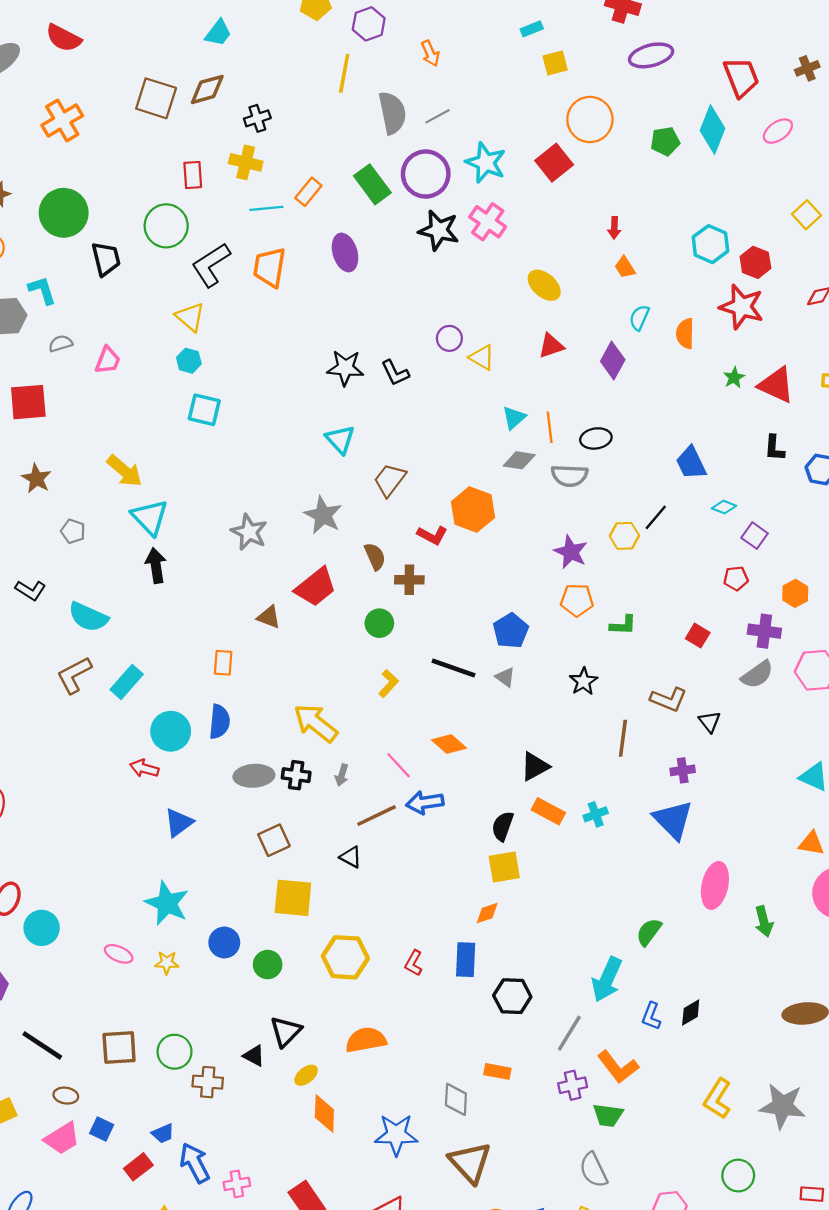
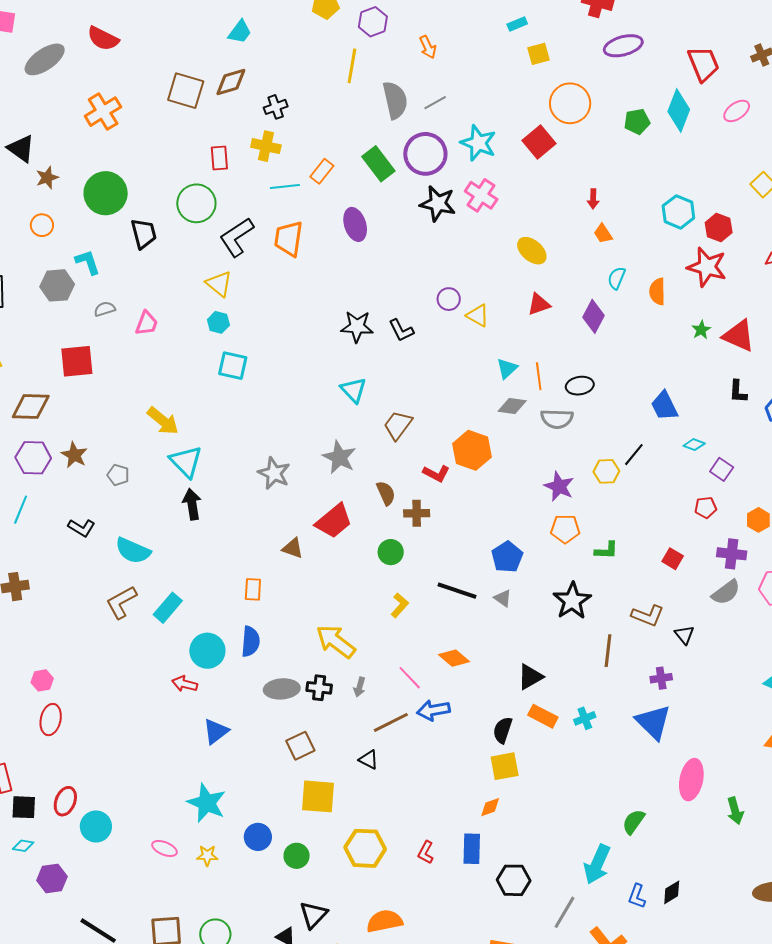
brown star: (36, 479) -> (74, 455), moved
black star: (584, 681) -> (572, 601), size x1.5

